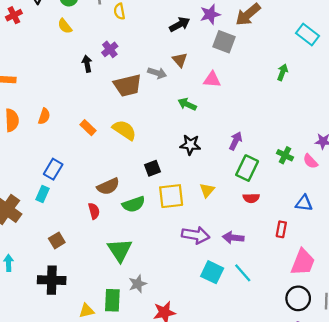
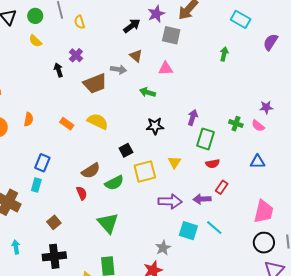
red rectangle: (281, 229) -> (222, 187), moved, turned 32
gray star: (138, 284) -> (163, 248), moved

